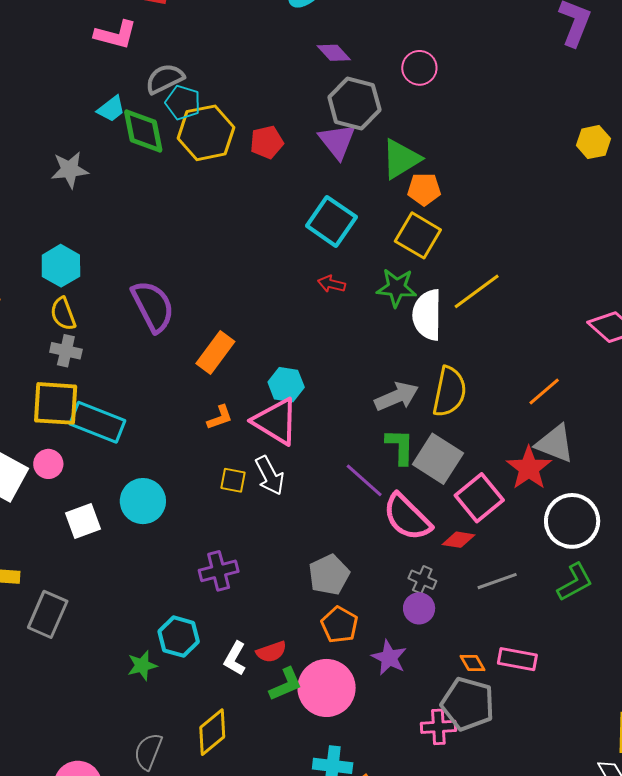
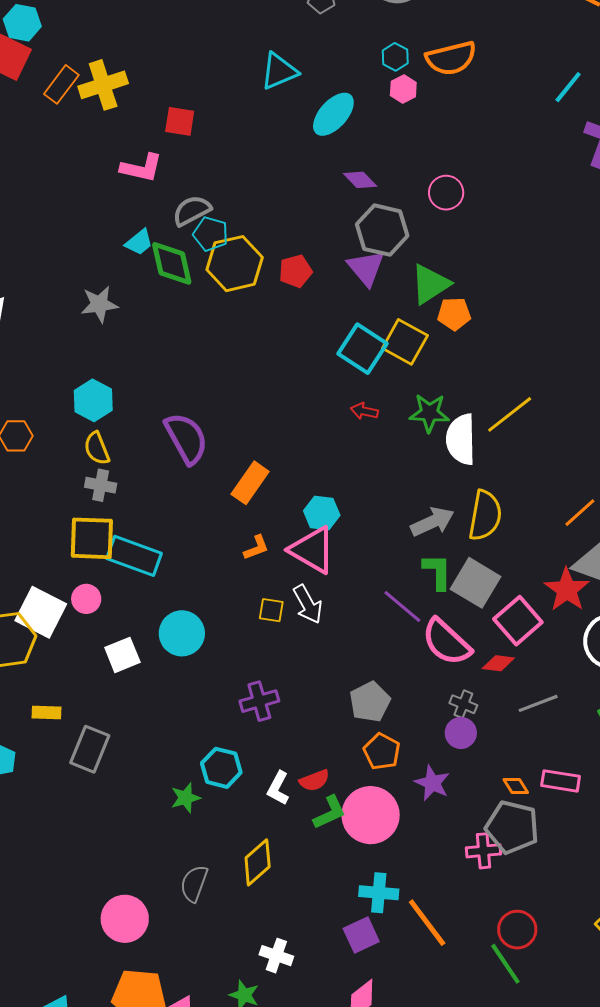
yellow square: (418, 235) -> (405, 342), moved

